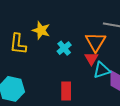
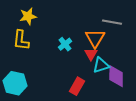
yellow star: (41, 30) -> (28, 16), moved, turned -30
red rectangle: (66, 91) -> (77, 86), moved, turned 30

